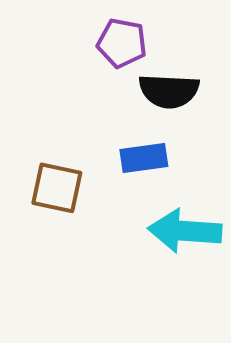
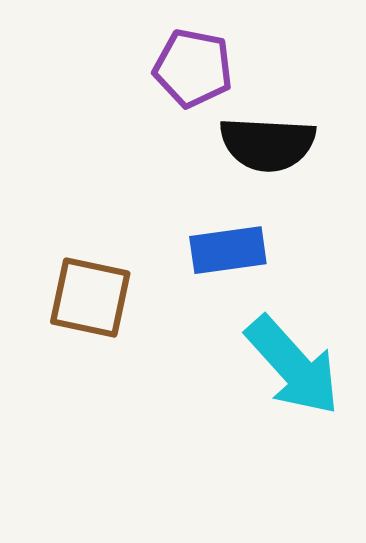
cyan arrow: (185, 231) -> (293, 366), turned -136

